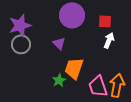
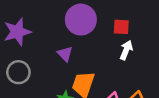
gray circle: (21, 44) -> (18, 72), moved

